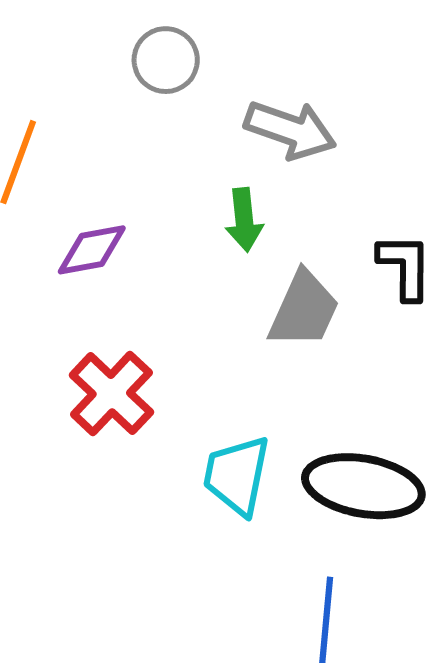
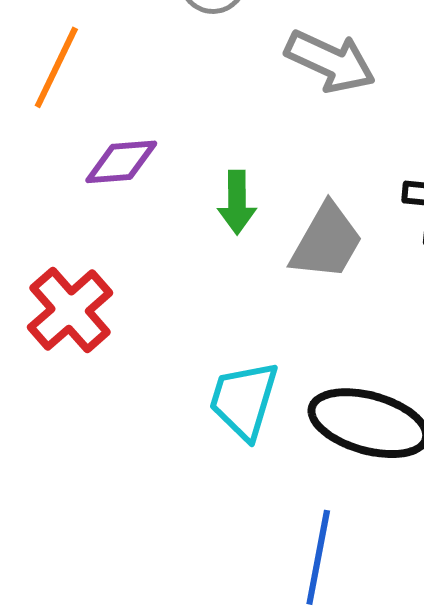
green arrow: (244, 220) -> (237, 202), moved
red cross: (111, 394) -> (70, 310), moved

